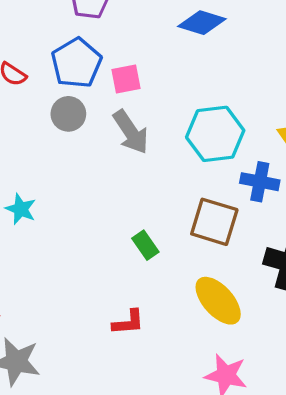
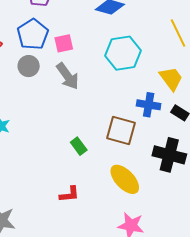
cyan hexagon: (215, 134) -> (123, 53), moved

